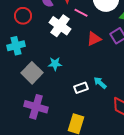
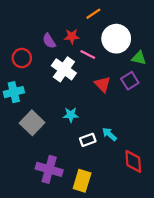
red triangle: (94, 39) -> (103, 84), turned -49
cyan star: (55, 64) -> (71, 115), moved
purple cross: (36, 107) -> (49, 169), moved

